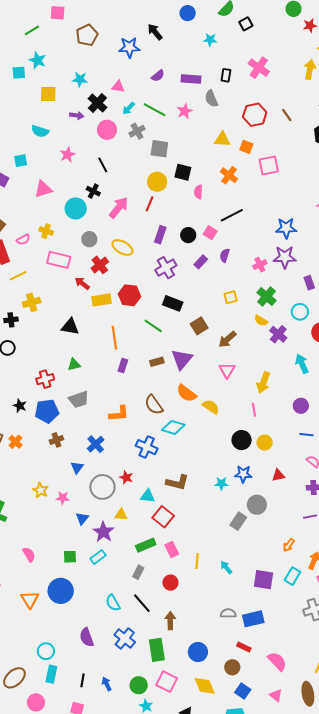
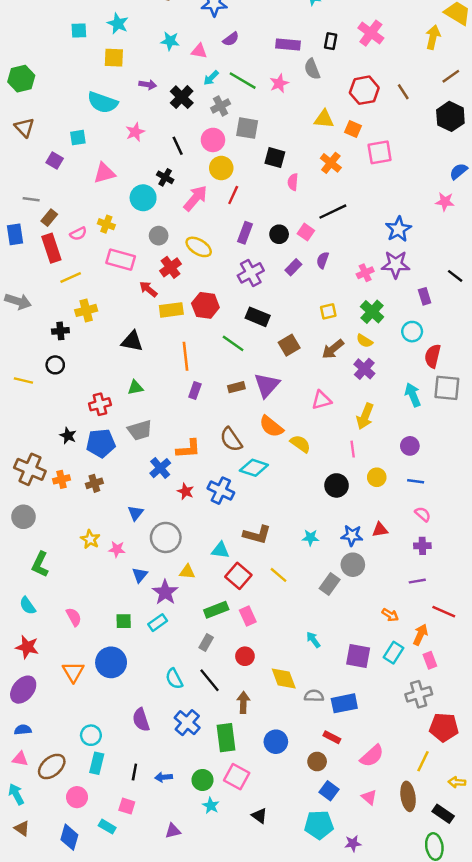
cyan star: (38, 60) -> (118, 24), moved
purple semicircle: (158, 76) -> (231, 39), moved
cyan star: (80, 79) -> (170, 41), moved
black cross: (97, 103) -> (182, 97), moved
pink circle: (107, 130) -> (213, 140), moved
cyan semicircle: (40, 131) -> (103, 102), size x1.4
yellow circle: (157, 182) -> (221, 168), moved
blue star: (286, 228) -> (398, 229), turned -30
purple cross: (278, 334) -> (364, 369), moved
brown arrow: (227, 339) -> (333, 349), moved
pink triangle: (227, 370) -> (321, 400), turned 42
brown cross: (56, 440) -> (94, 483), moved
orange cross: (16, 442) -> (62, 479), turned 32
yellow circle: (265, 443) -> (377, 477), moved
blue cross: (96, 444) -> (160, 468), moved
blue star: (243, 474) -> (352, 535), moved
red star: (126, 477) -> (186, 491), moved
orange arrow: (289, 545) -> (390, 615), turned -96
yellow line: (197, 561) -> (279, 575), moved, turned -56
pink semicircle: (277, 661) -> (372, 756), turned 90
blue arrow: (107, 684) -> (164, 777), turned -72
yellow diamond: (205, 686) -> (284, 678), moved

